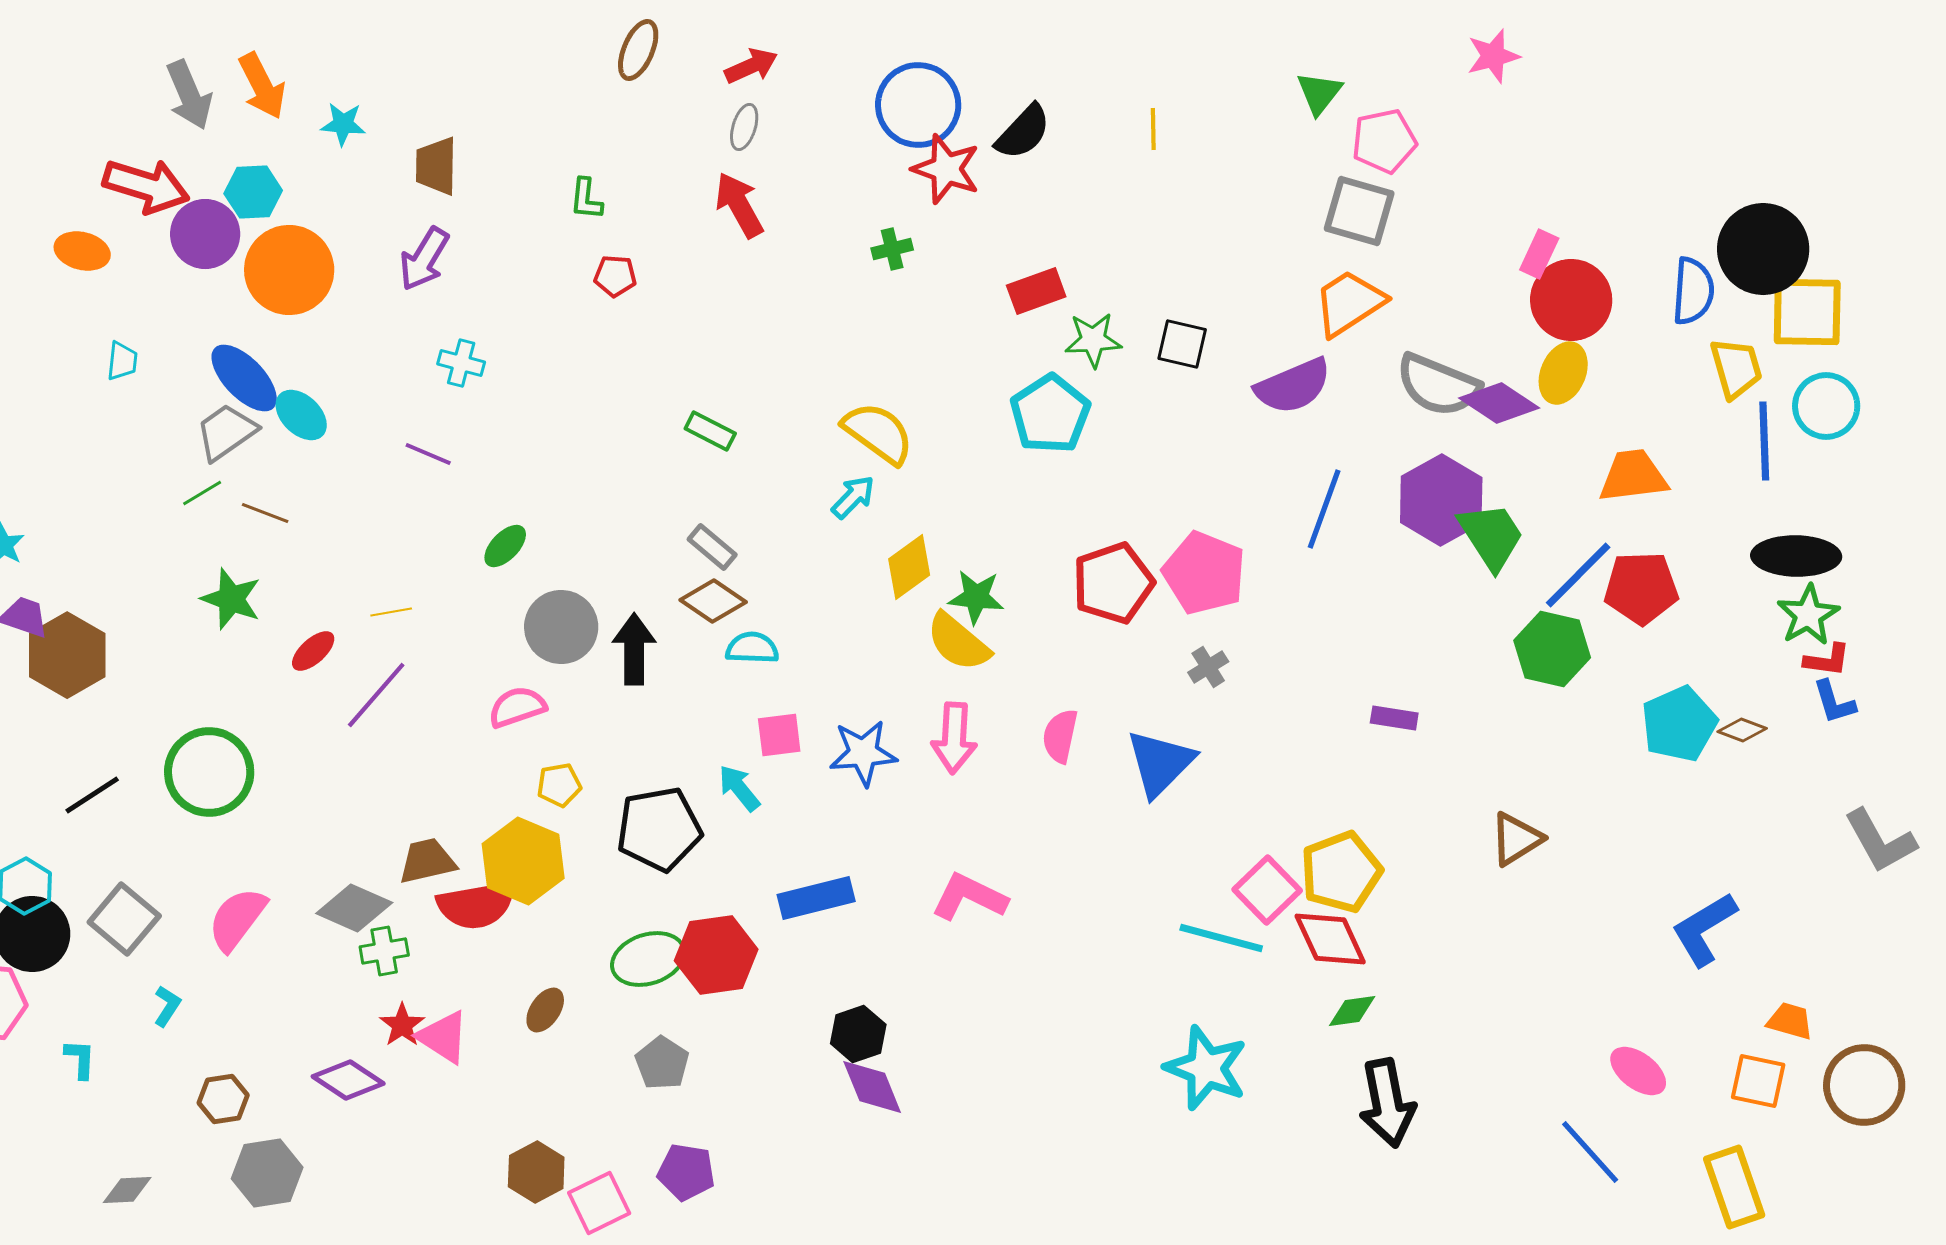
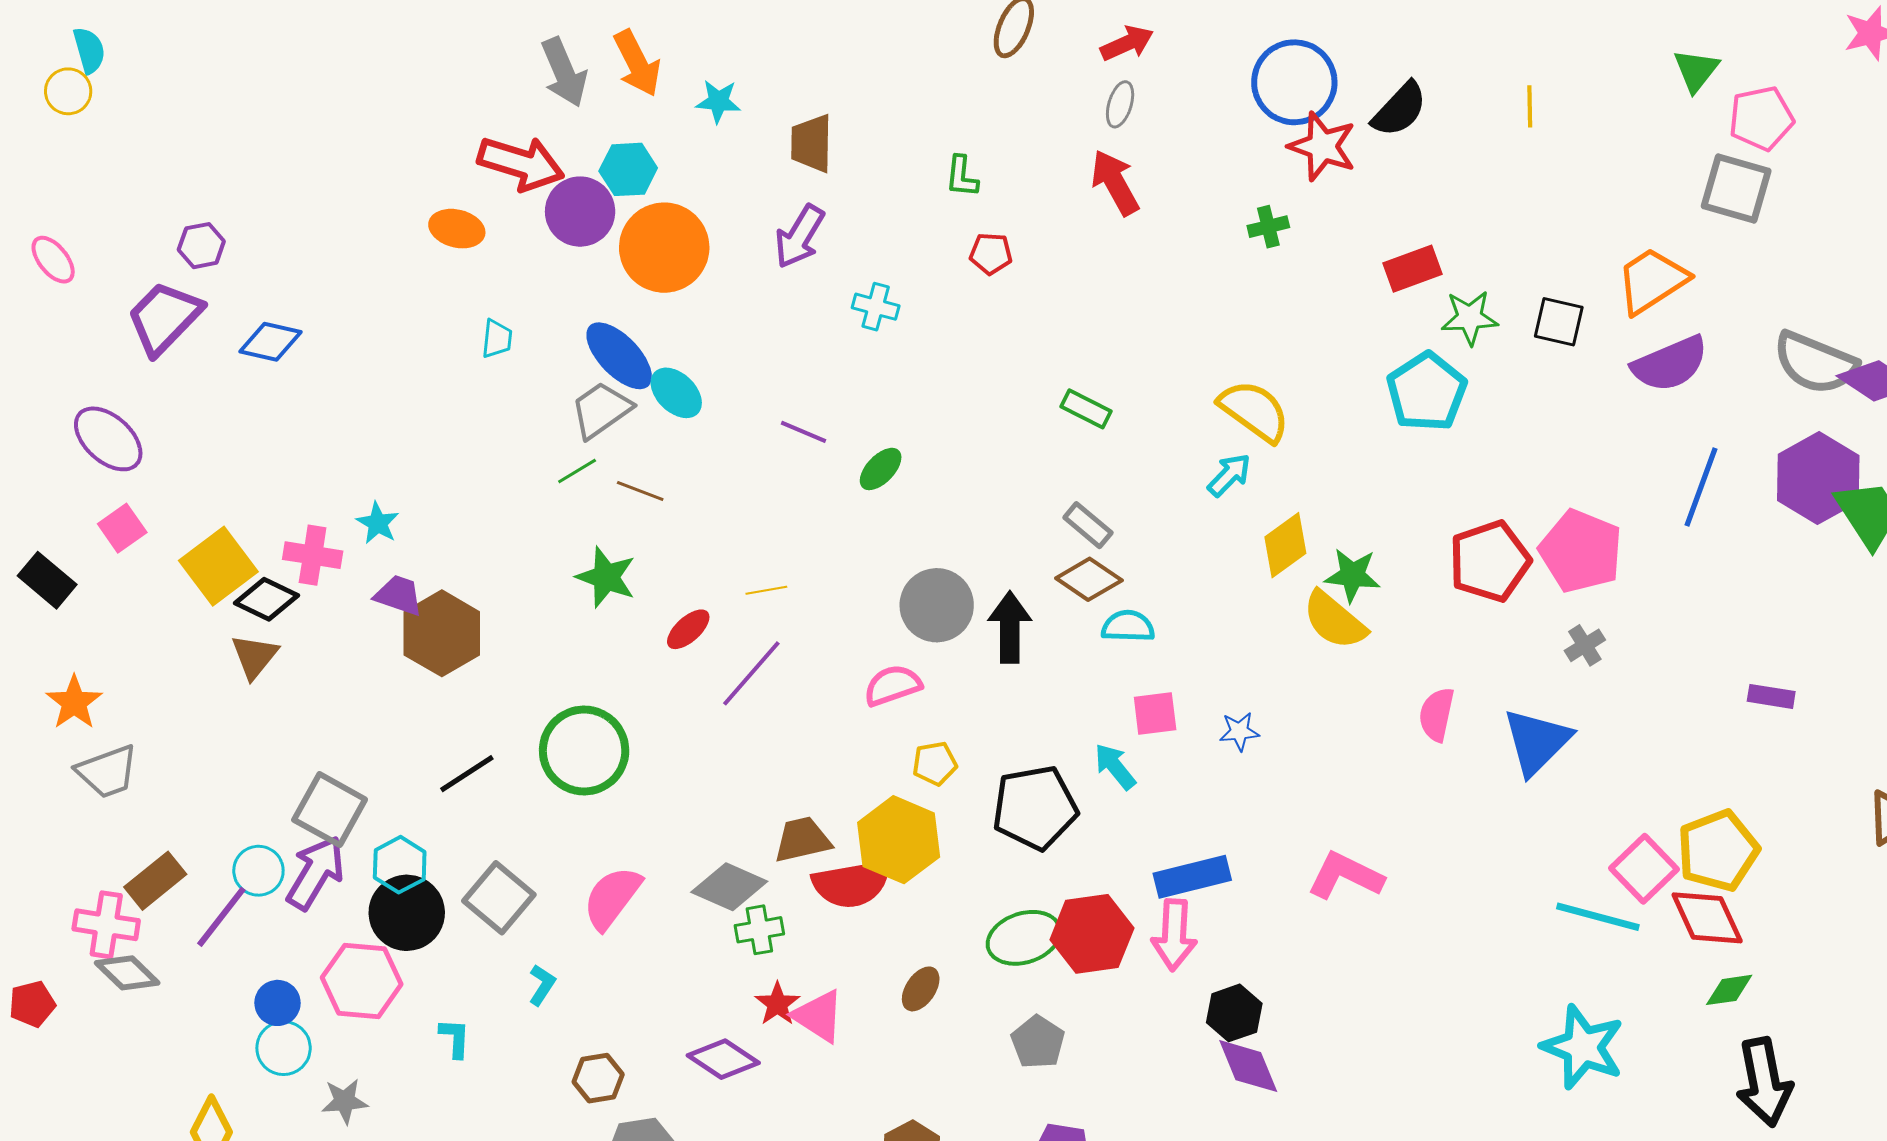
orange trapezoid: (1349, 303) -> (1652, 281), moved
cyan cross: (461, 363) -> (876, 307), moved
green ellipse: (505, 546) -> (881, 469), moved
pink arrow: (954, 738) -> (1174, 935), moved
blue star: (863, 753) -> (1239, 731), size x0.6

